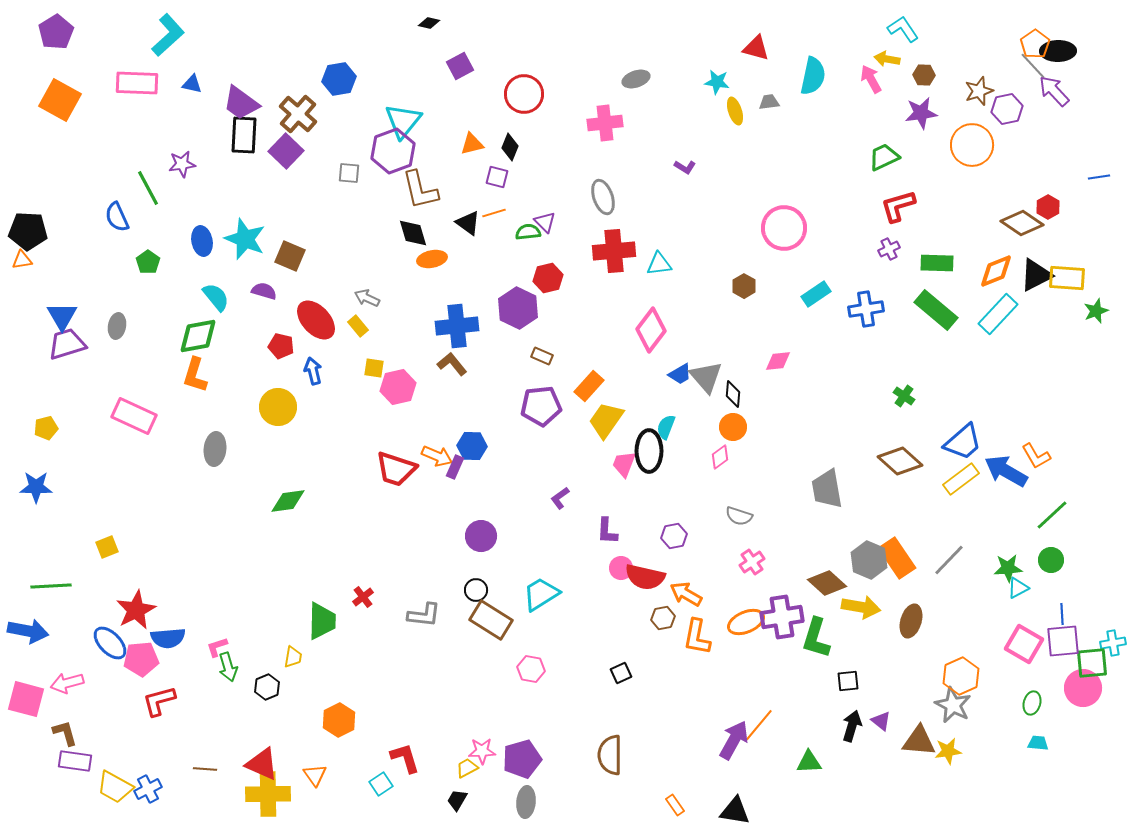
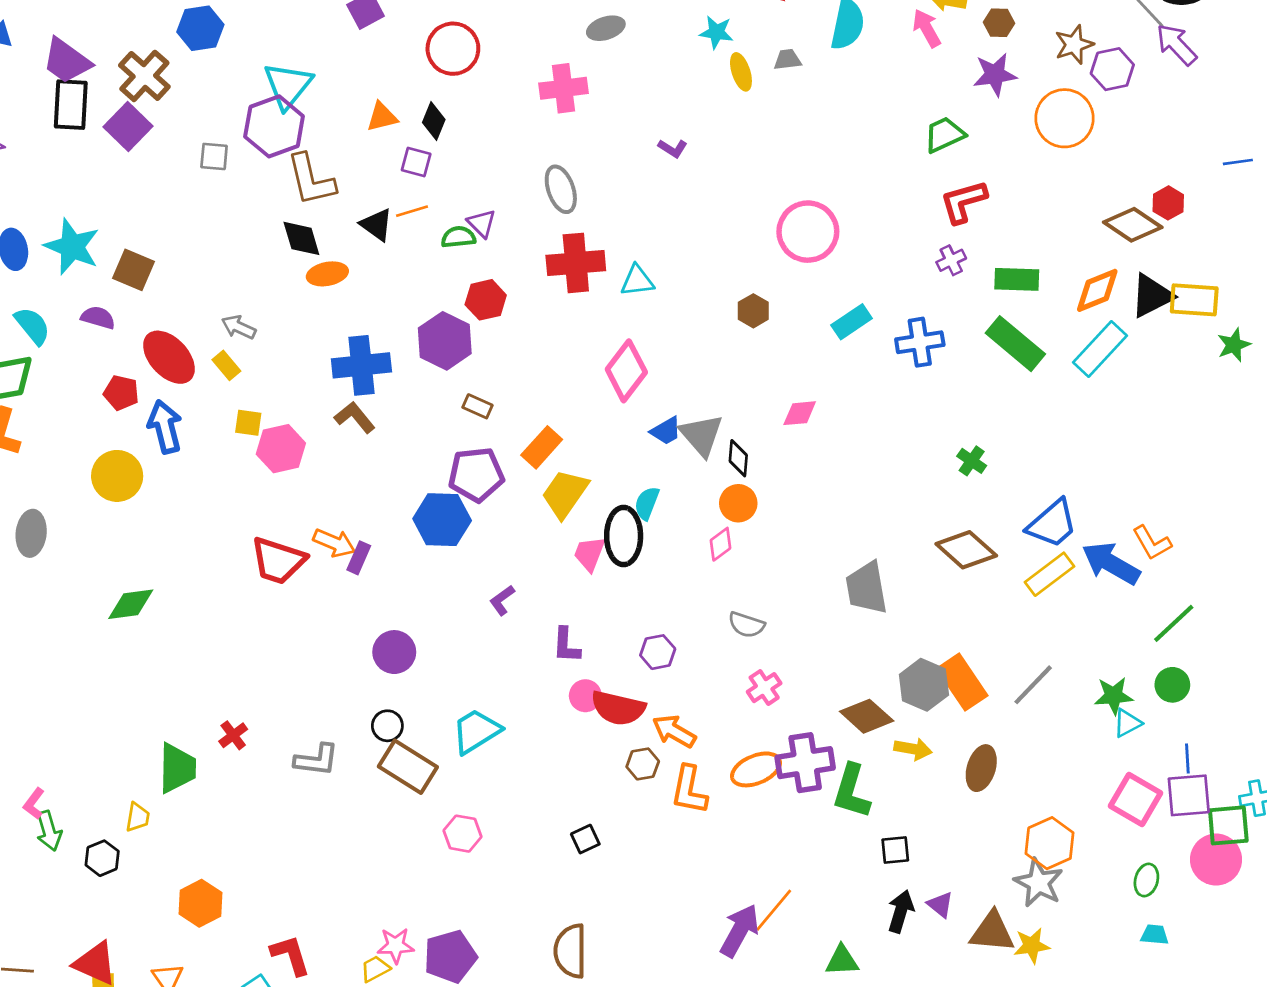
blue arrow: (313, 371) -> (165, 427), size x1.4
blue hexagon: (472, 446) -> (442, 520), moved, size x1.4
yellow arrow: (861, 607) -> (913, 749), size x0.7
pink L-shape: (217, 647) -> (34, 804), turned -35

